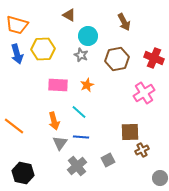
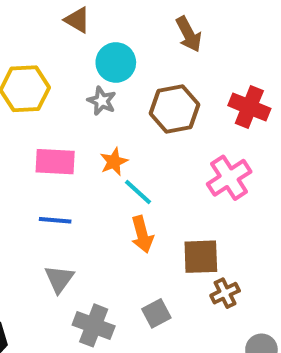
cyan line: (79, 112) -> (138, 192), moved
orange arrow: (54, 121) -> (142, 234), moved
blue line: (81, 137) -> (55, 220), moved
gray cross: (77, 166) -> (94, 325), turned -30

